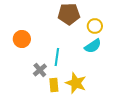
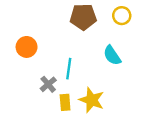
yellow circle: (95, 26) -> (122, 16), moved
cyan semicircle: (93, 46) -> (112, 55), turned 90

